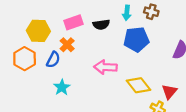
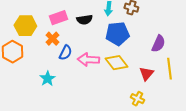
blue semicircle: (53, 60) -> (65, 53), moved
yellow diamond: (139, 85) -> (116, 63), moved
red triangle: (169, 92) -> (146, 74), moved

